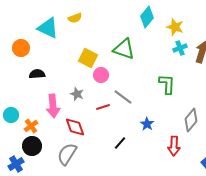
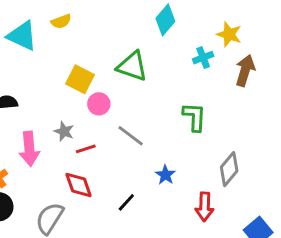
yellow star: (175, 27) -> (229, 34), moved
cyan cross: (180, 48) -> (203, 58), moved
red line: (103, 107) -> (86, 149), moved
red diamond: (75, 127) -> (79, 185), moved

